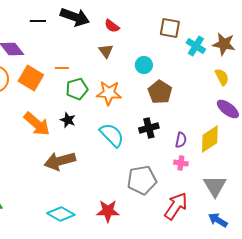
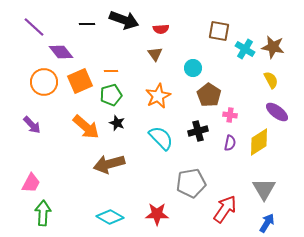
red semicircle: (112, 26) -> (161, 29), turned -42
orange square: (31, 78) -> (80, 81), turned 35
green pentagon: (77, 89) -> (111, 95), moved
orange star: (109, 93) -> (158, 96), turned -30
pink cross: (181, 163) -> (230, 115), moved
blue arrow: (218, 220) -> (267, 223), turned 90

